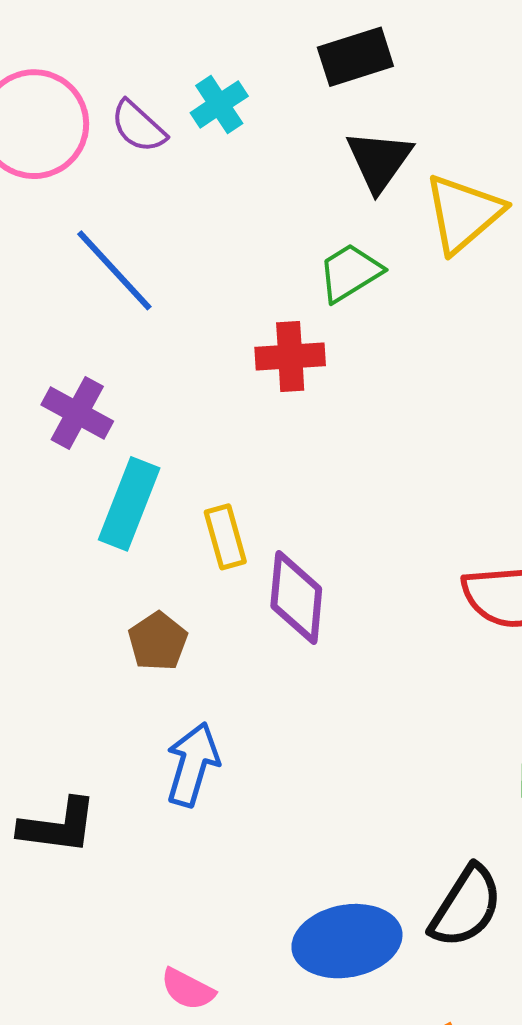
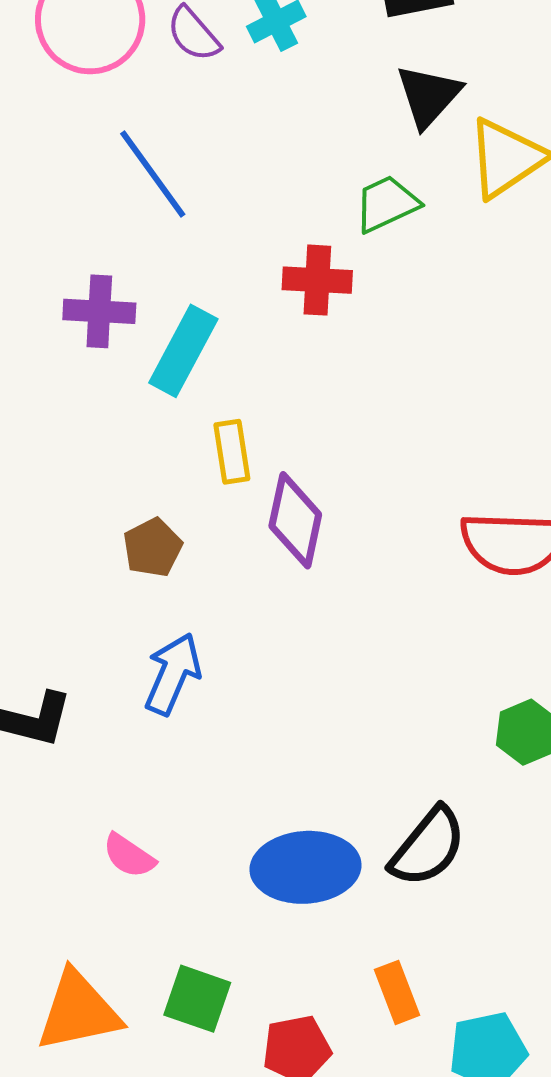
purple cross: (77, 413) -> (99, 311), turned -32
cyan rectangle: (129, 504) -> (183, 351), moved
pink semicircle: (188, 989) -> (129, 856), moved

